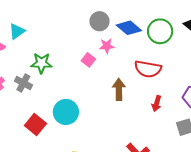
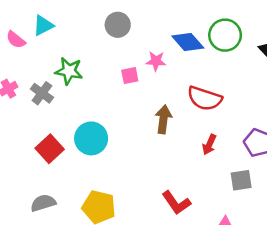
gray circle: (99, 21) -> (118, 25), moved
green circle: (160, 31) -> (225, 35), moved
pink square: (88, 60) -> (130, 76), turned 32

